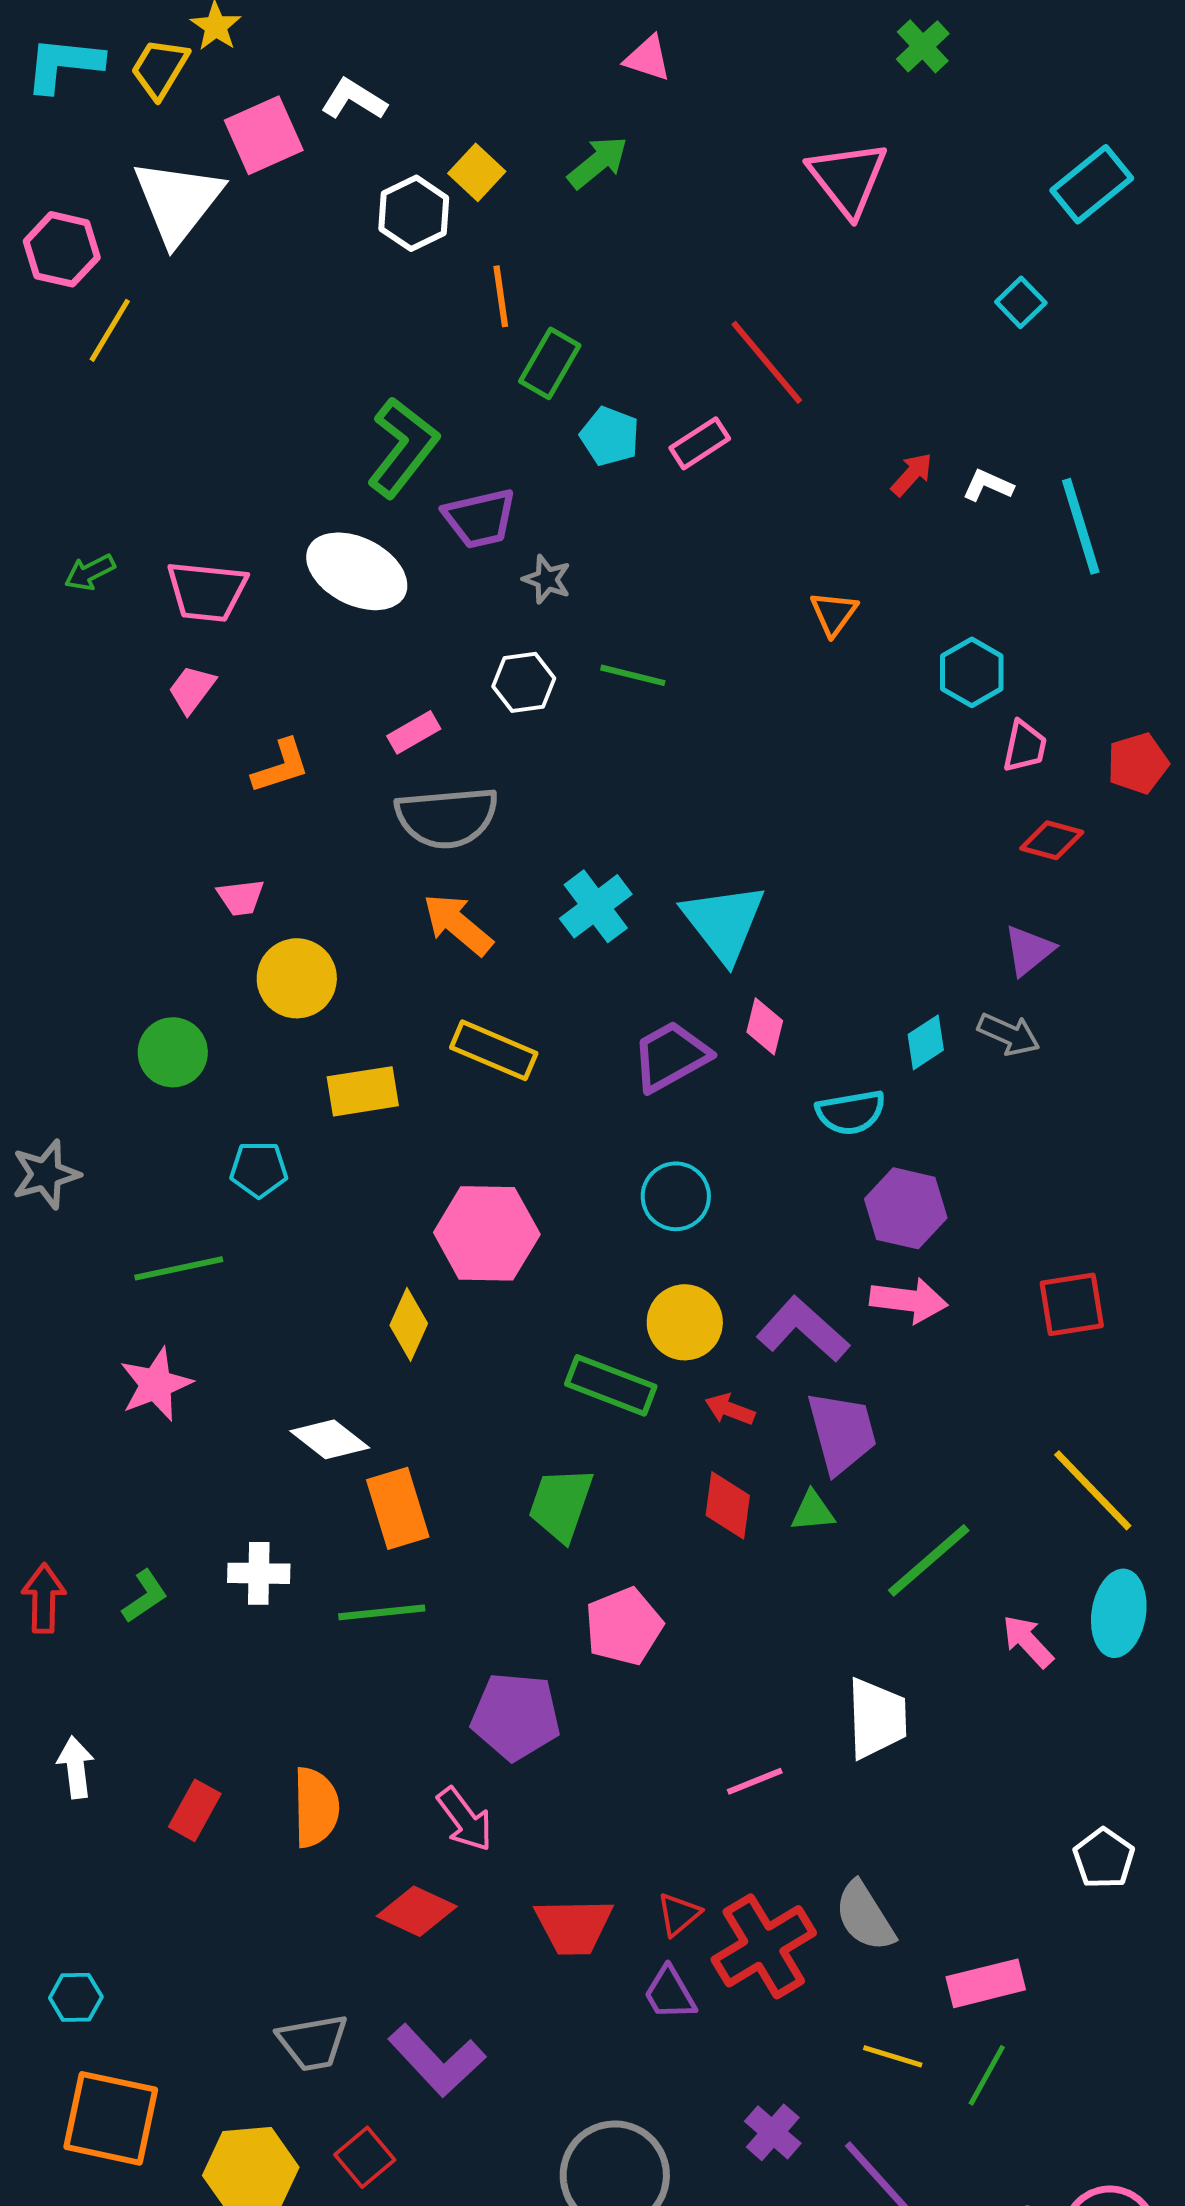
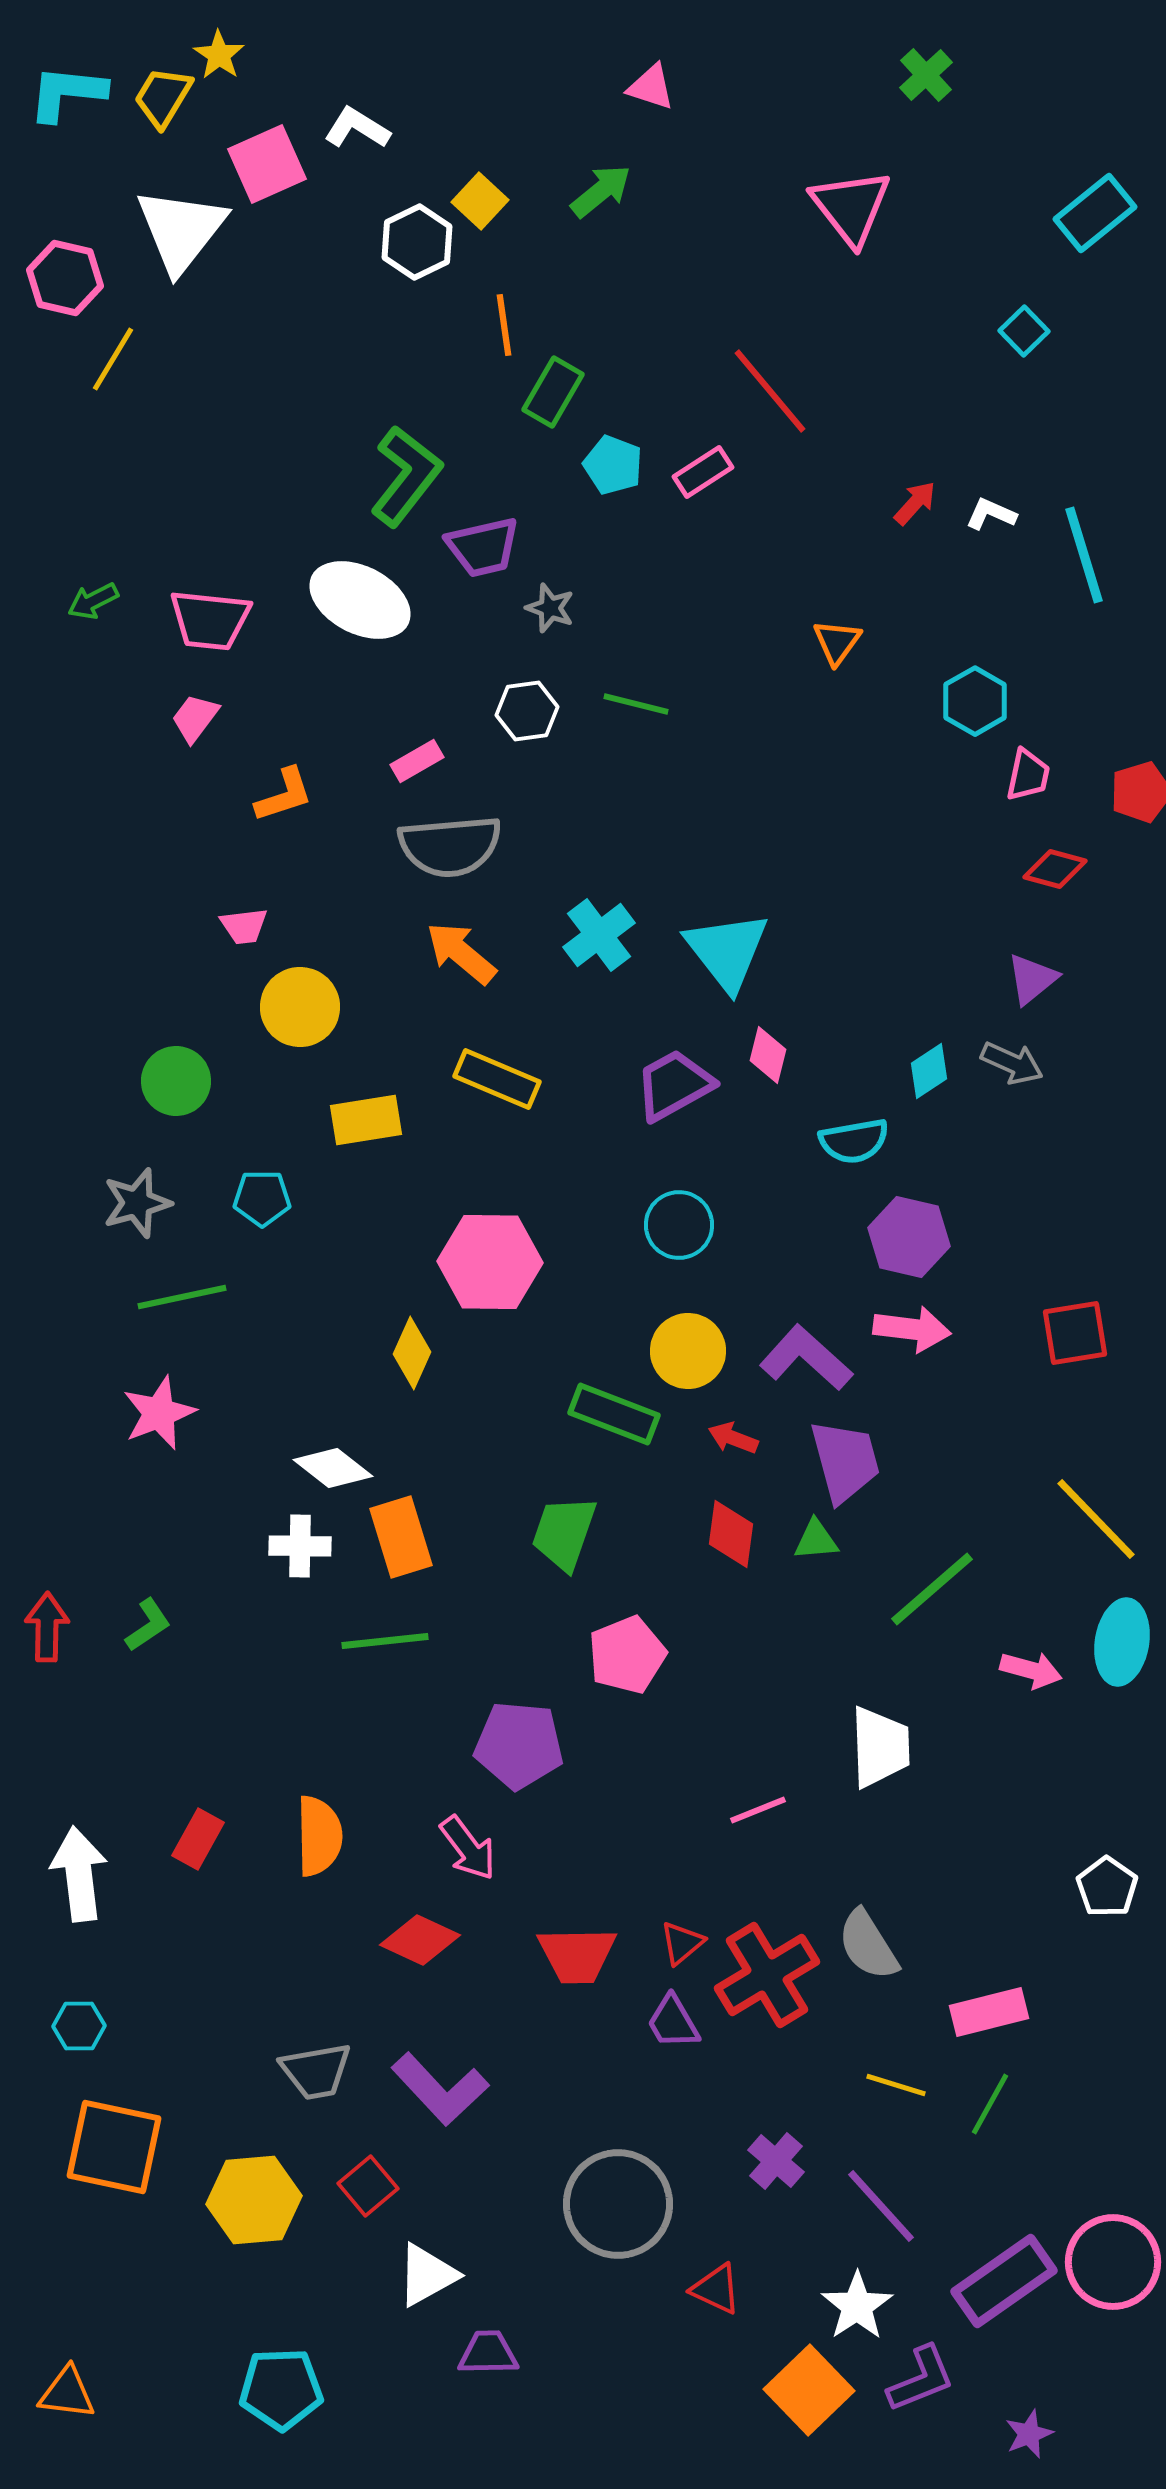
gray star: (46, 1174) -> (137, 1203), moved
white cross: (259, 1573) -> (300, 1546), moved
pink arrow: (1028, 1641) -> (1031, 1670), turned 148
white arrow: (76, 1767) -> (79, 1874), moved, size x1.5

